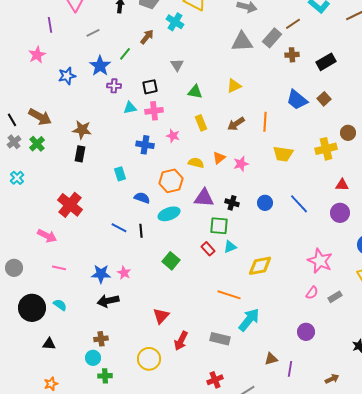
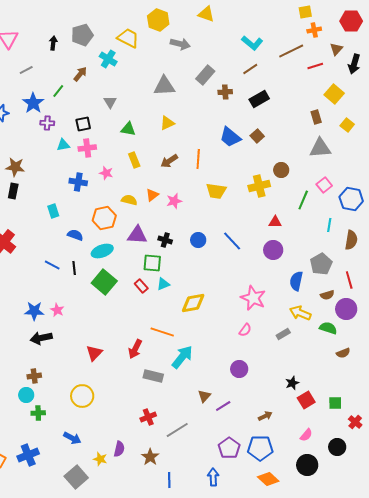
brown line: (293, 24) -> (250, 69), moved
gray triangle: (242, 42) -> (164, 86), moved
green square: (171, 261) -> (104, 282), moved, size x1.4
gray rectangle: (335, 297) -> (283, 334), moved
red arrow: (181, 341) -> (135, 349), moved
brown triangle: (271, 359) -> (204, 396), turned -32
purple line: (290, 369) -> (223, 406), turned 49

